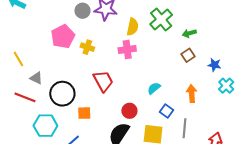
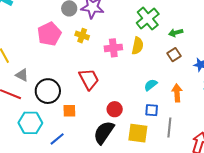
yellow semicircle: (133, 27) -> (138, 46), moved
yellow cross: (87, 47) -> (82, 36), moved
cyan semicircle: (154, 88) -> (151, 85), moved
blue square: (167, 111) -> (152, 110), turned -32

